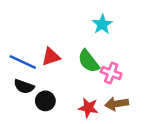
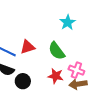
pink cross: (111, 73) -> (76, 70), moved
red star: (88, 108) -> (56, 76), moved

